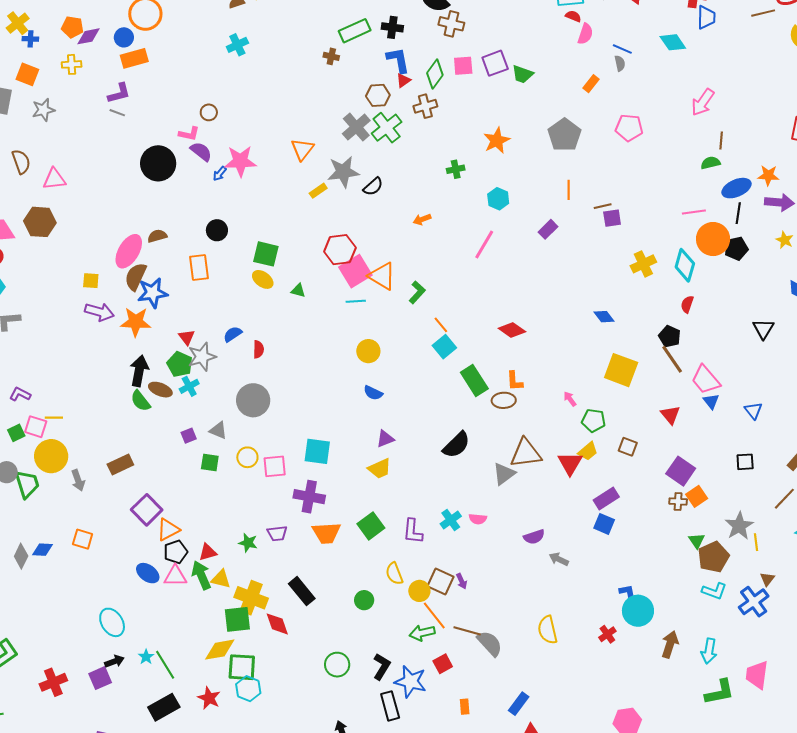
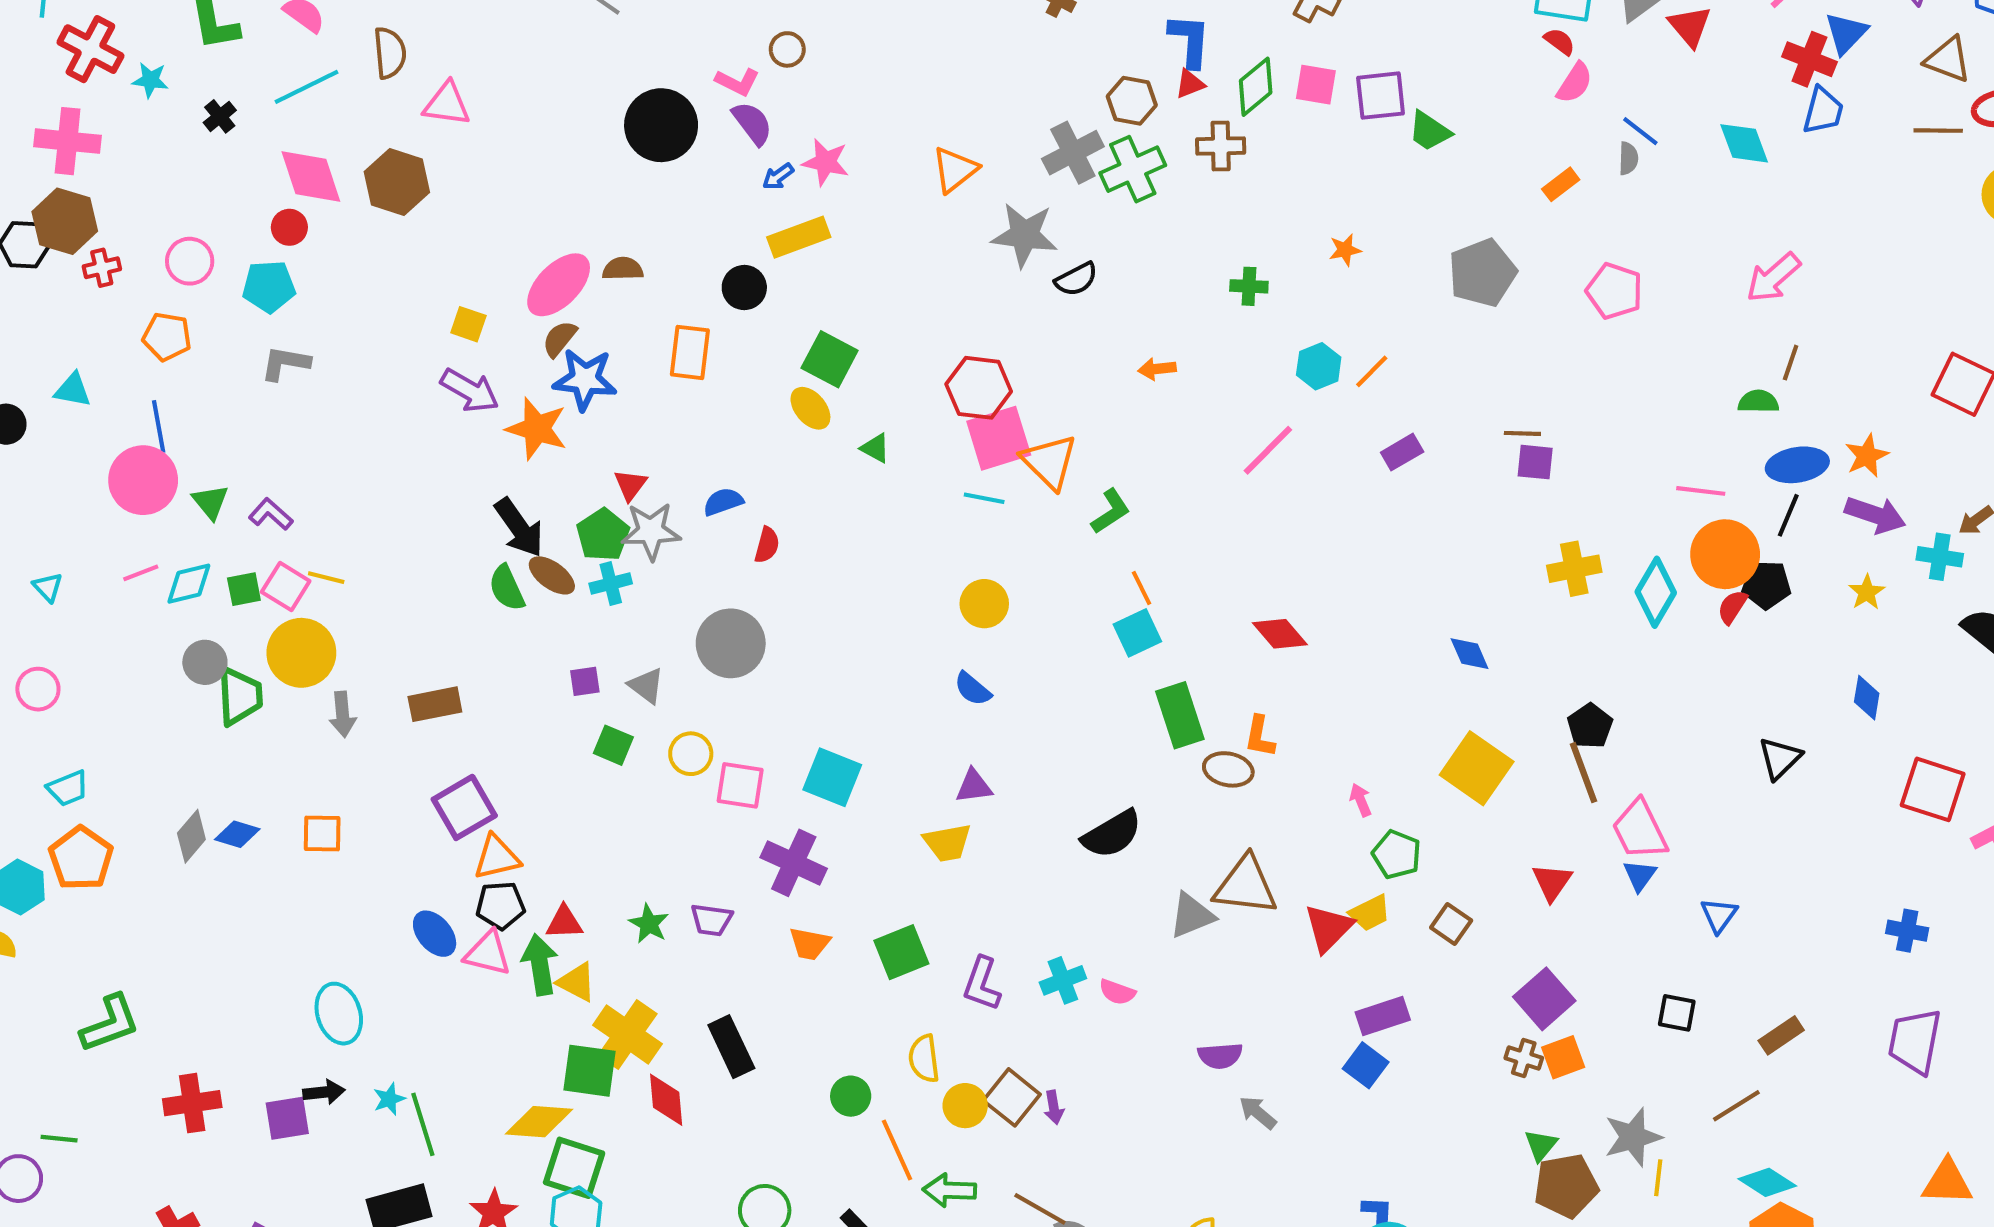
orange star: (497, 141) -> (1345, 250), size x0.6
pink star: (240, 161) -> (826, 162), size x0.7
orange star: (768, 175) -> (1867, 456), turned 30
orange line: (569, 190) -> (1372, 371), moved, turned 30
yellow rectangle: (318, 191) -> (799, 237), moved, size x1.6
brown semicircle: (136, 277) -> (559, 339), size x0.7
red semicircle: (687, 304) -> (1732, 607), moved
black arrow: (139, 371) -> (519, 528), turned 120
orange trapezoid: (326, 533) -> (809, 944), size x0.7
orange square: (83, 539) -> (322, 833), turned -30
orange line: (434, 615) -> (897, 1150), moved

